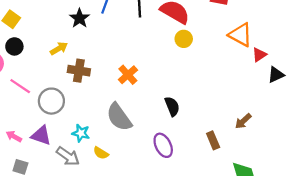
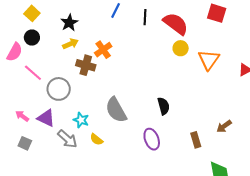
black star: (80, 18) -> (69, 23), moved
orange triangle: (240, 35) -> (209, 60), moved, turned 30
orange cross: (128, 75) -> (103, 50), moved

